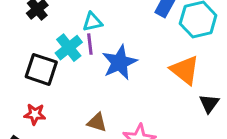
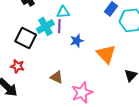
blue star: (120, 62) -> (77, 41), size x0.6
orange triangle: (185, 70) -> (106, 54), moved

